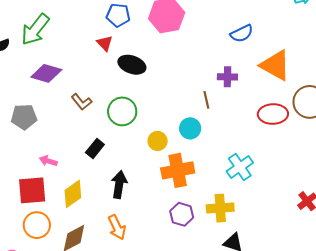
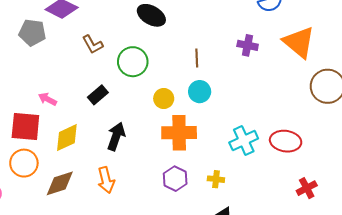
brown line: (206, 100) -> (197, 58), moved
red ellipse: (273, 114) -> (286, 141), moved
gray pentagon: (24, 117) -> (32, 33), moved
yellow cross: (220, 208) -> (216, 179), size x0.6

